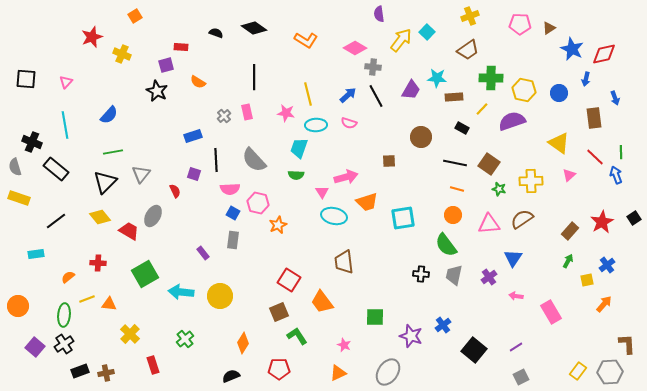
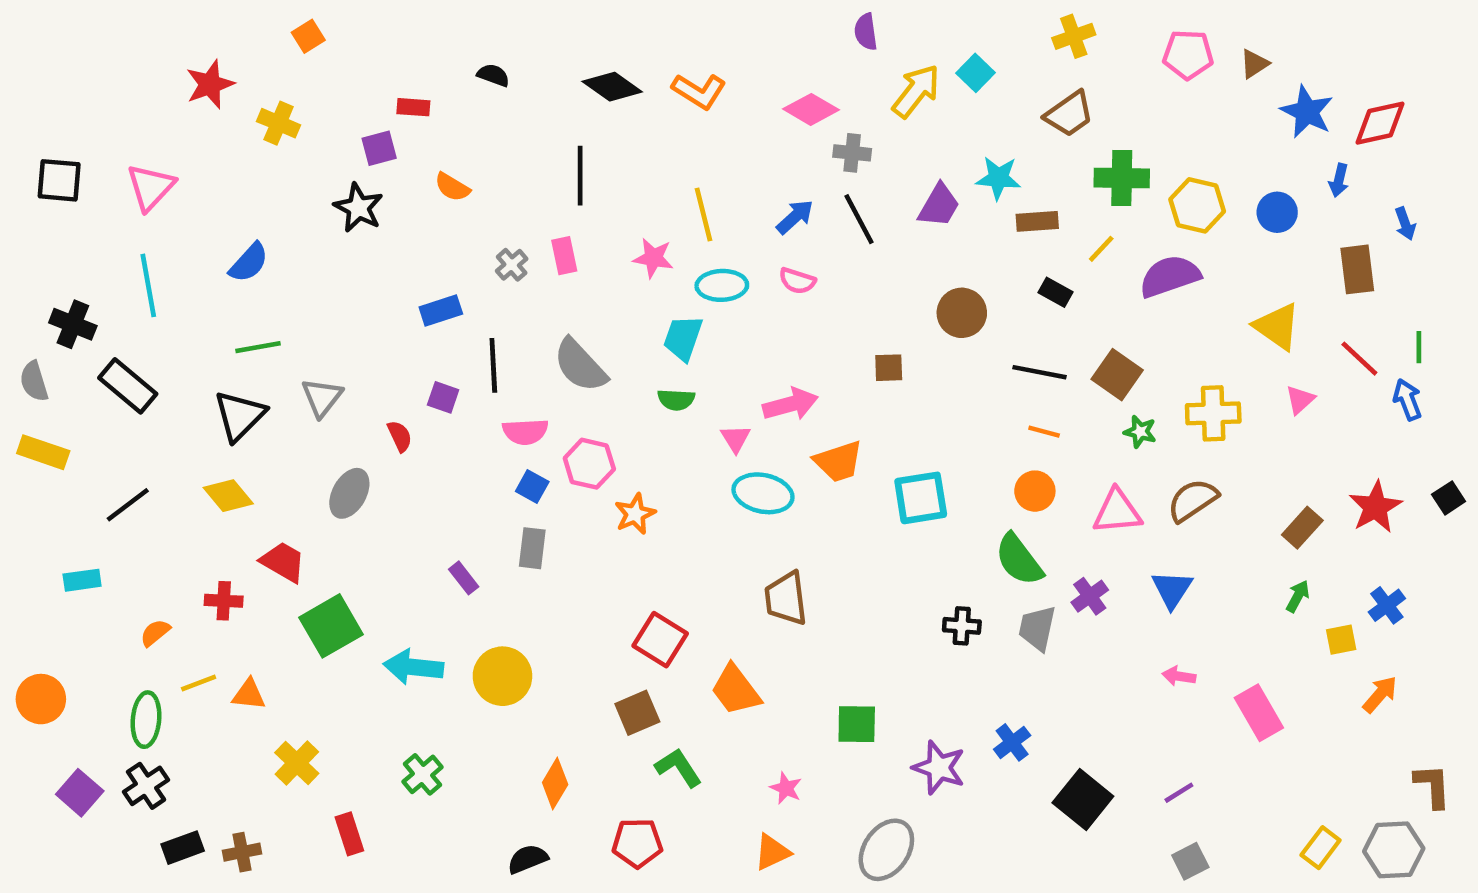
black diamond: (254, 28) -> (612, 87), moved
pink triangle: (66, 82) -> (151, 187), size x1.6
red trapezoid: (129, 231) -> (283, 562), moved
purple cross: (489, 277) -> (1090, 596), moved

